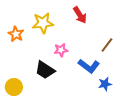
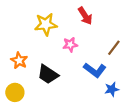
orange star: (16, 34) -> (19, 61), moved
pink star: (61, 50) -> (70, 45), moved

